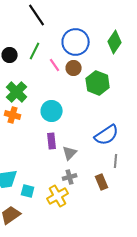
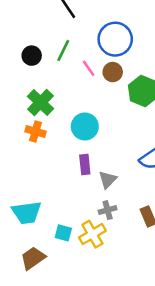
cyan square: (28, 191) -> (63, 233), moved

